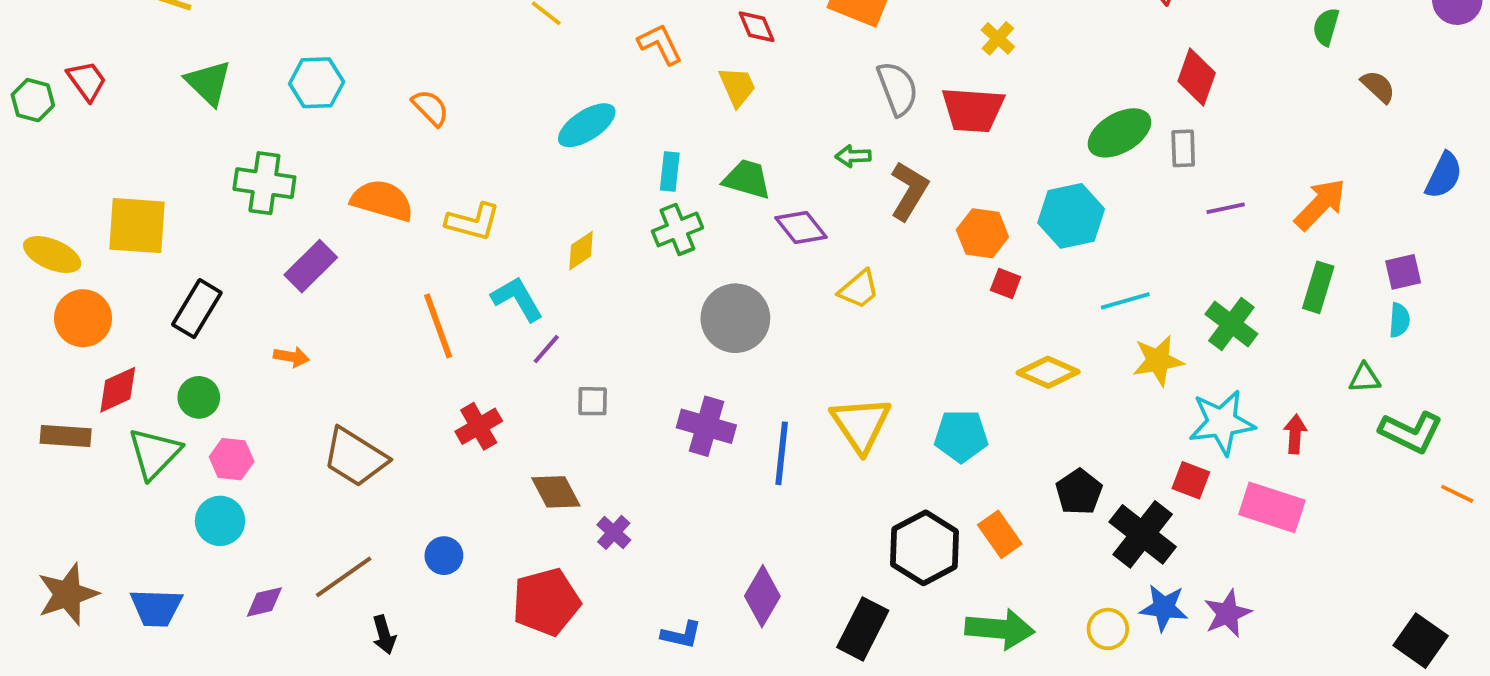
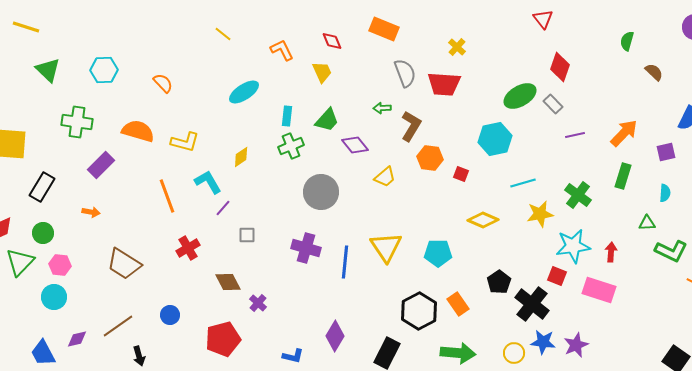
gray rectangle: (1183, 148) -> (553, 104), turned -42
green trapezoid: (747, 179) -> (327, 120), turned 116
orange hexagon: (982, 233) -> (430, 158), moved
purple square: (1403, 272) -> (666, 152), moved
blue trapezoid: (156, 608) -> (43, 353), moved, turned 60

